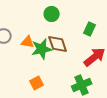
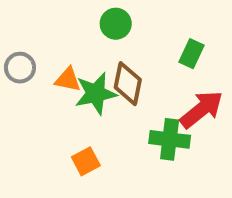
brown diamond: (58, 44) -> (128, 84), turned 30
green cross: (82, 85) -> (170, 139), moved, turned 30

